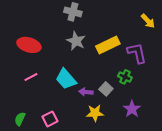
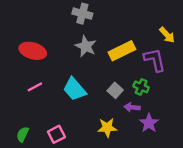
yellow arrow: (148, 21) -> (167, 35), moved
gray square: (106, 89) -> (115, 90), moved
purple arrow: (86, 92) -> (132, 107), moved

